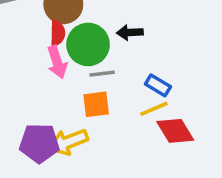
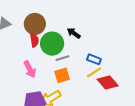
black arrow: (130, 32) -> (74, 33), turned 48
pink arrow: (57, 62) -> (30, 69), moved

